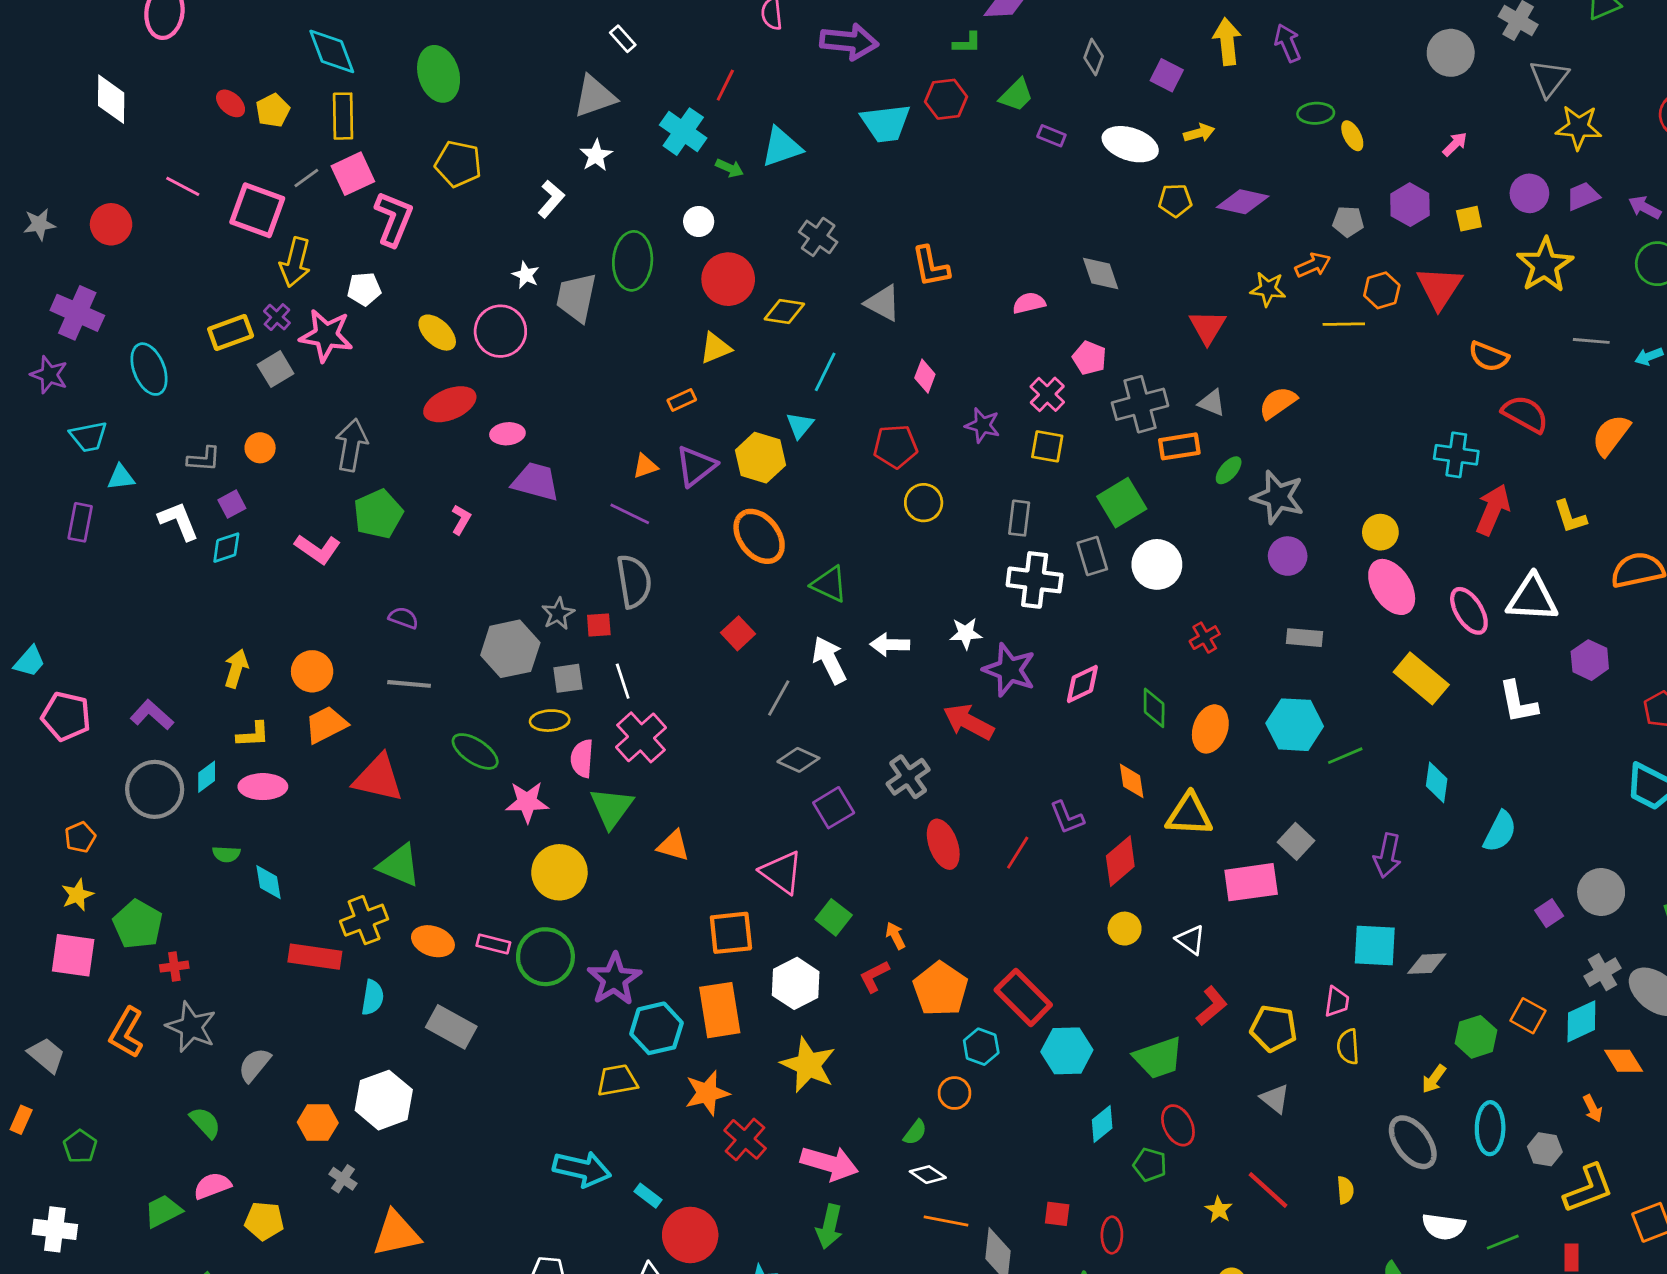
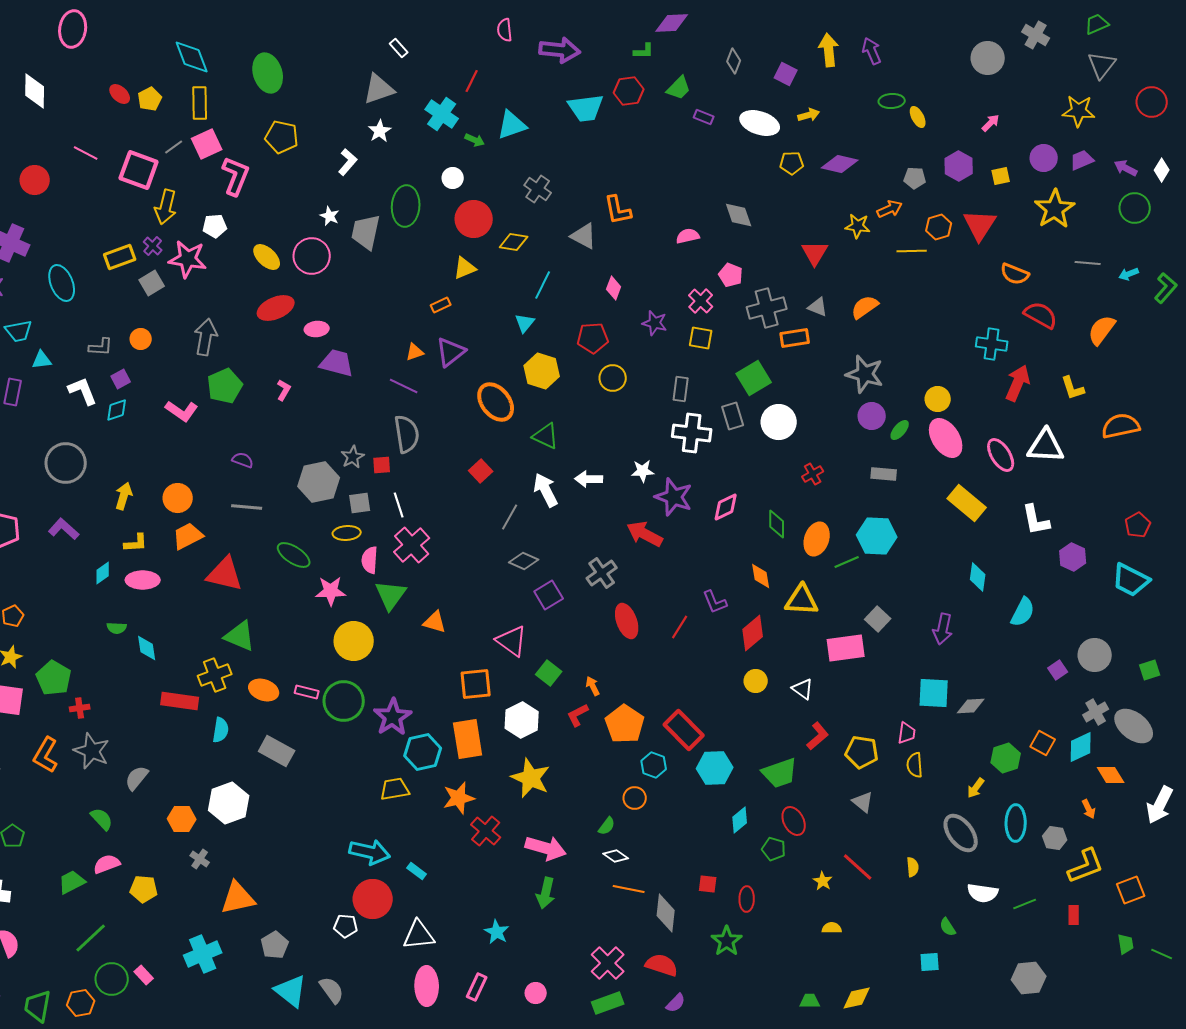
gray triangle: (1549, 78) -> (1102, 65), moved
yellow hexagon: (760, 458) -> (542, 371), moved
green ellipse: (1229, 470) -> (900, 430), moved
purple hexagon: (1590, 660) -> (1073, 557), moved
green line: (1345, 756) -> (847, 562), moved
gray circle: (155, 789) -> (66, 463), moved
red circle: (690, 1235) -> (373, 899), moved

